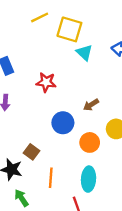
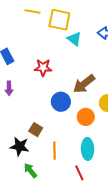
yellow line: (40, 17) -> (33, 12), turned 42
brown arrow: (91, 105) -> (84, 84), size x1.6

